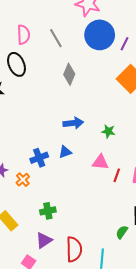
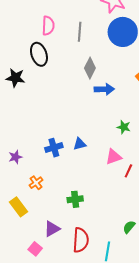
gray line: (56, 38) -> (80, 32), turned 30
blue arrow: (73, 123) -> (104, 89), moved
pink triangle: (100, 162) -> (114, 157), turned -30
orange cross: (23, 180) -> (36, 183), moved
green cross: (48, 211) -> (75, 199), moved

